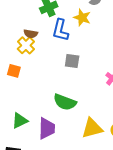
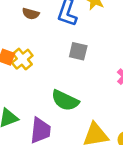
yellow cross: (26, 45) -> (22, 59), moved

